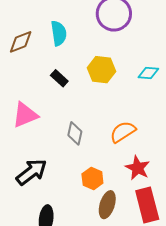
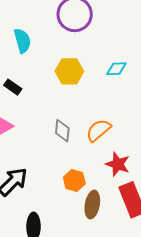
black rectangle: (59, 78) -> (13, 87), moved
gray diamond: (75, 133) -> (62, 131), moved

